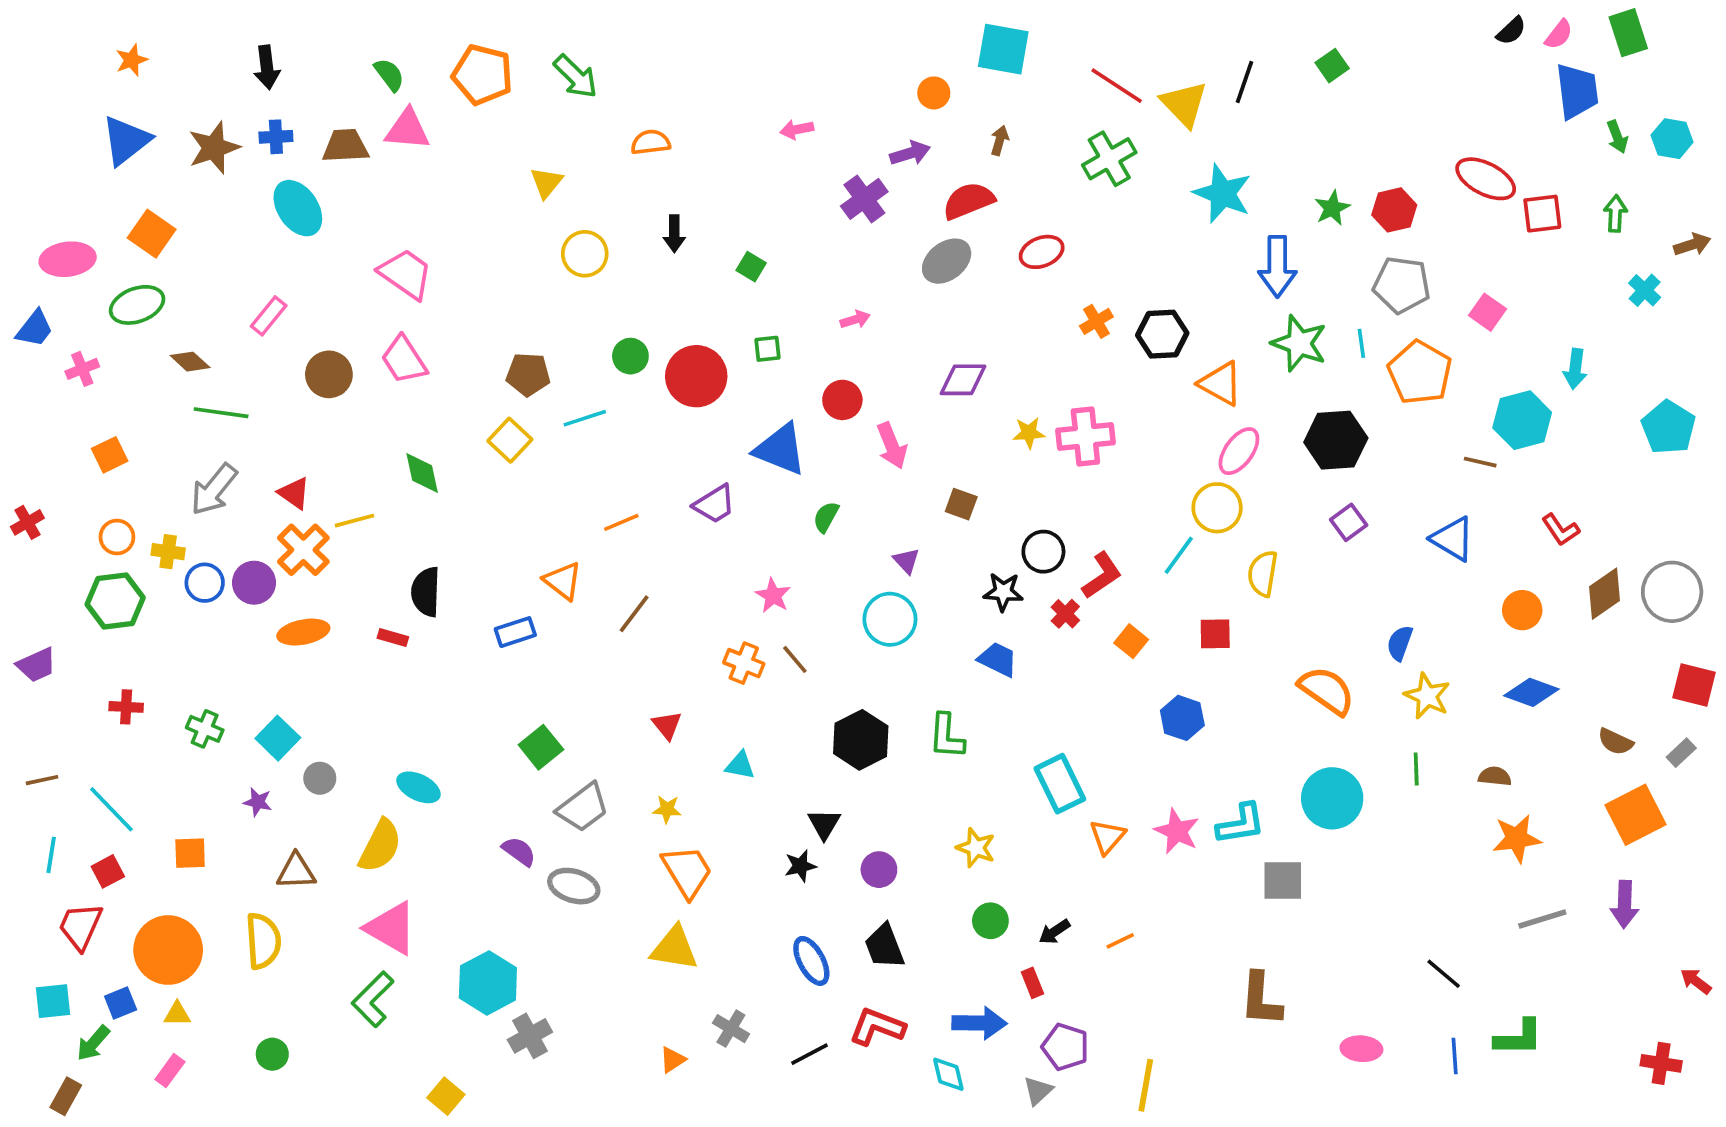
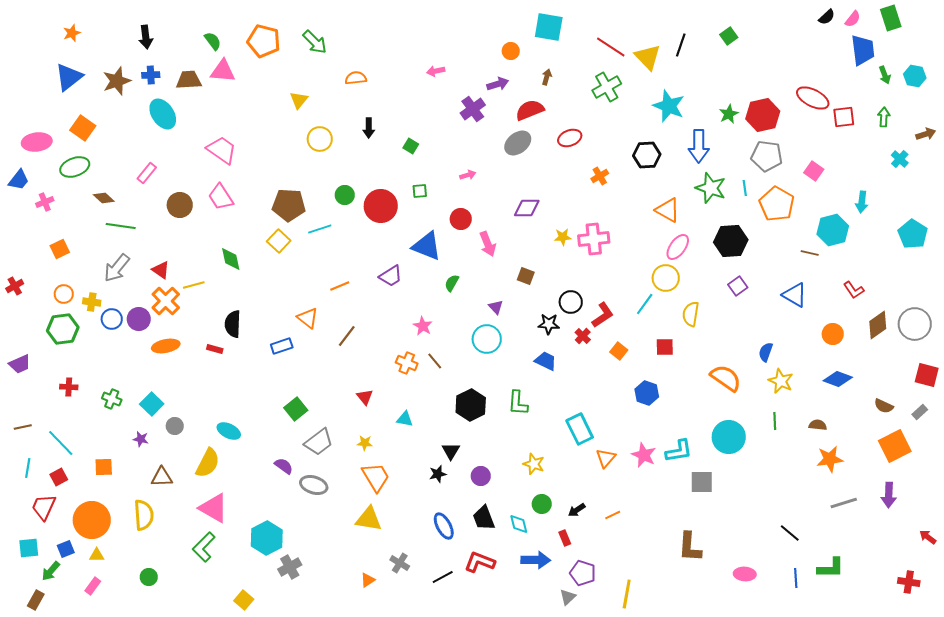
red hexagon: (1394, 210) -> (763, 115), size x1.4
black hexagon: (1162, 334) -> (647, 155), moved
brown pentagon: (528, 374) -> (289, 205), size x1.4
cyan diamond: (948, 1074) -> (519, 524), moved

